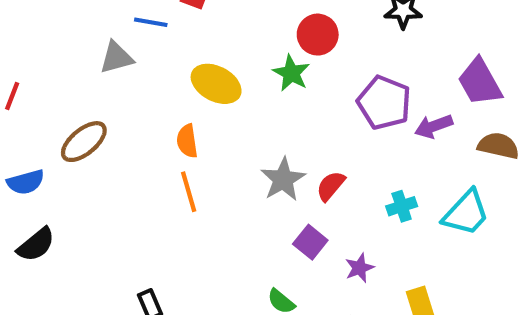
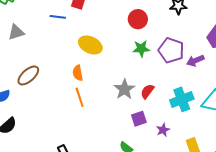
gray triangle: (116, 58) -> (16, 32), moved
green star: (291, 73) -> (141, 49), moved, turned -30
cyan cross: (402, 206) -> (182, 99), size x1.6
purple square: (310, 242) -> (139, 119), turned 35

